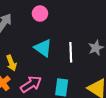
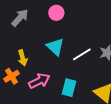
white line: (71, 52) -> (82, 54), turned 54

